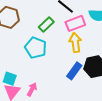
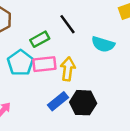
pink rectangle: (75, 23) -> (44, 64), moved

